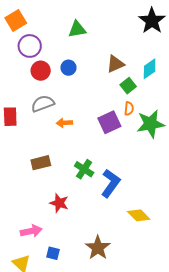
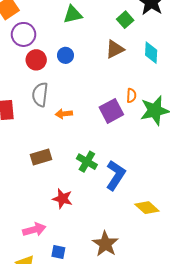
cyan diamond: (150, 69) -> (151, 53), turned -50
green square: (128, 86) -> (125, 20), moved
gray semicircle: (43, 104) -> (40, 95), turned -60

